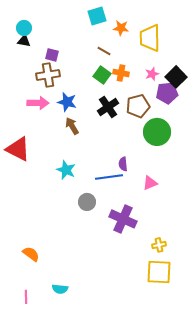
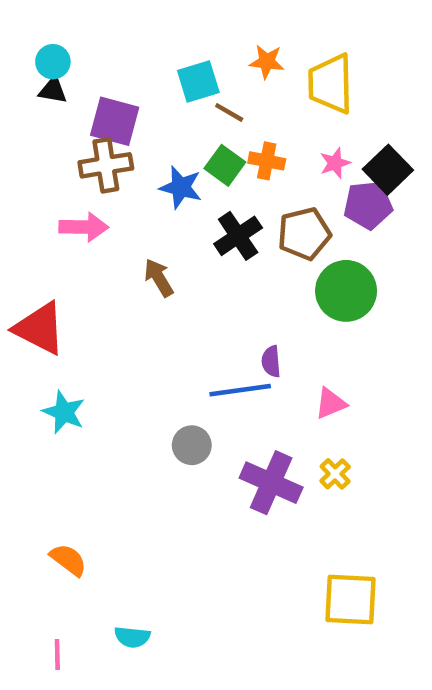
cyan square: (97, 16) -> (198, 82), moved
purple square: (52, 55) -> (115, 121), size x1.6
blue star: (67, 102) -> (181, 187), moved
cyan star: (66, 170) -> (64, 412), moved
yellow cross: (159, 245) -> (335, 474), moved, turned -32

